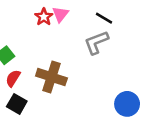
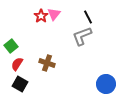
black line: (104, 18) -> (88, 17), turned 32
brown cross: (51, 77) -> (47, 63), size x0.7

